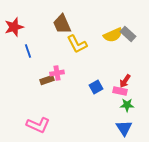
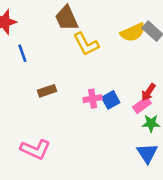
pink cross: (57, 73) -> (93, 99), moved
pink rectangle: (120, 91) -> (142, 105), turned -48

